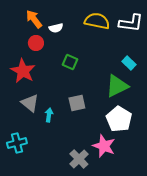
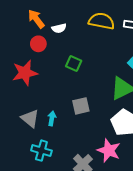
red star: (23, 71) -> (25, 73), turned 30
gray triangle: (30, 103) -> (30, 118), moved
cyan cross: (17, 143) -> (41, 151), moved, turned 30

